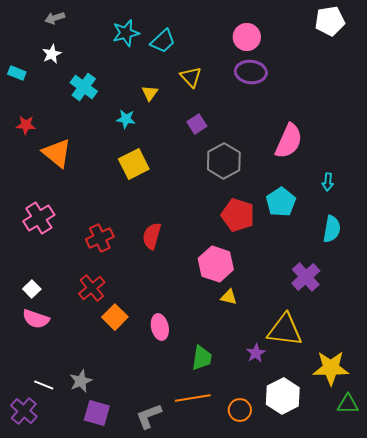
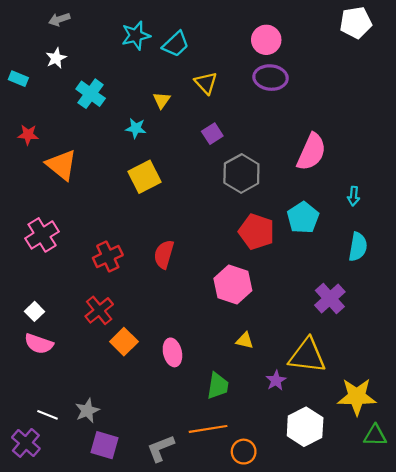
yellow triangle: (229, 297) -> (245, 341), moved
orange circle: (240, 410) -> (244, 452), moved

